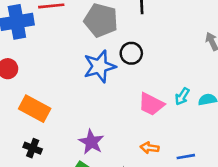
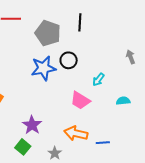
cyan arrow: (182, 96) -> (98, 80), moved
orange arrow: (150, 148) -> (76, 133), size x1.6

